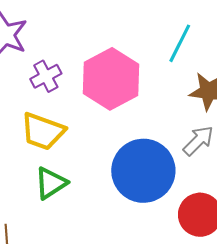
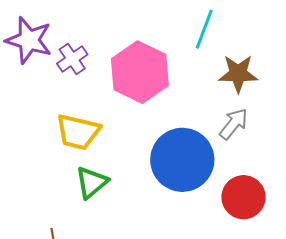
purple cross: (46, 76) -> (72, 59), moved

